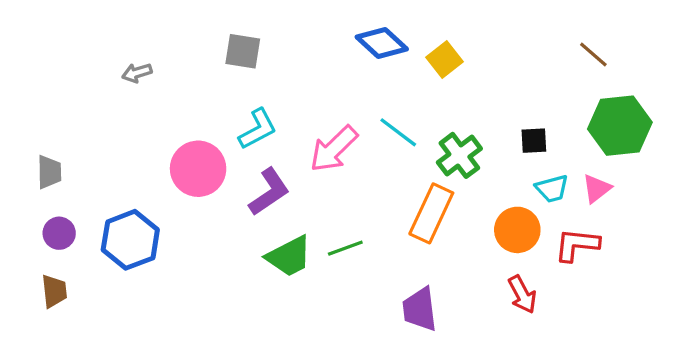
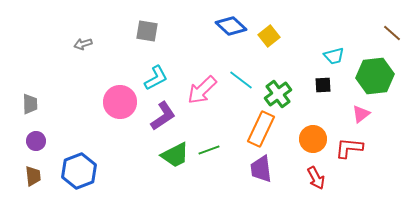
brown line: (593, 55) -> (392, 33), moved
cyan trapezoid: (552, 189) -> (334, 56), moved
blue hexagon: (130, 240) -> (79, 171), moved
purple trapezoid: (420, 309) -> (261, 169), moved

